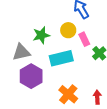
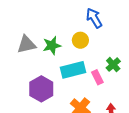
pink rectangle: (84, 39) -> (97, 77), moved
gray triangle: (21, 52) -> (26, 44), moved

